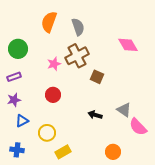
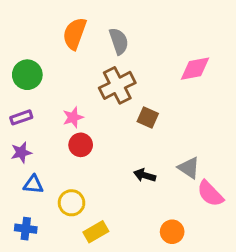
pink diamond: (128, 45) -> (195, 69), turned -70
pink star: (54, 64) -> (73, 117), moved
blue triangle: (22, 121) -> (33, 184), turned 32

